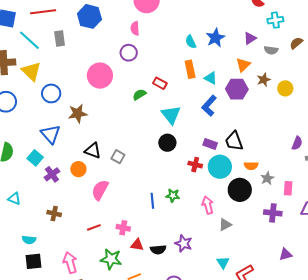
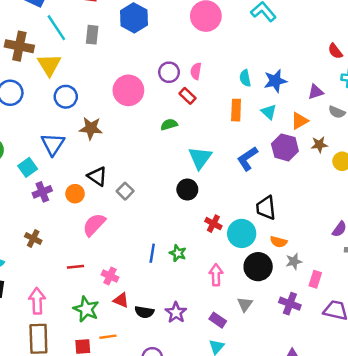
pink semicircle: (135, 28) -> (196, 71), moved
cyan triangle: (211, 78) -> (269, 112), moved
red rectangle: (160, 83) -> (188, 96), moved
purple rectangle: (210, 144) -> (218, 320), moved
gray triangle: (225, 225) -> (245, 304), moved, turned -40

